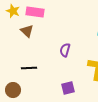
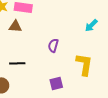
brown triangle: (27, 31) -> (15, 26), turned -40

